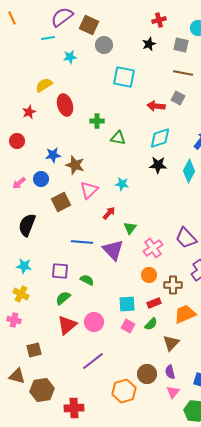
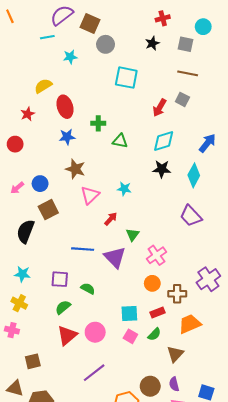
red arrow: (156, 106) -> (160, 108), turned -66
blue star: (53, 155) -> (67, 137), moved
brown square: (61, 202) -> (48, 210), moved
purple trapezoid: (186, 238) -> (191, 216), moved

